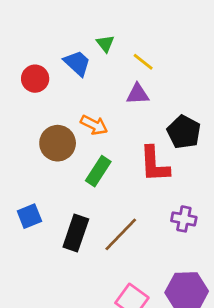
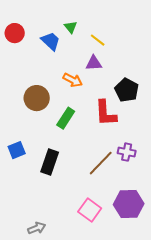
red circle: (35, 79) -> (15, 33), moved
orange arrow: (94, 125) -> (73, 80), moved
brown line: (121, 234) -> (101, 163), moved

